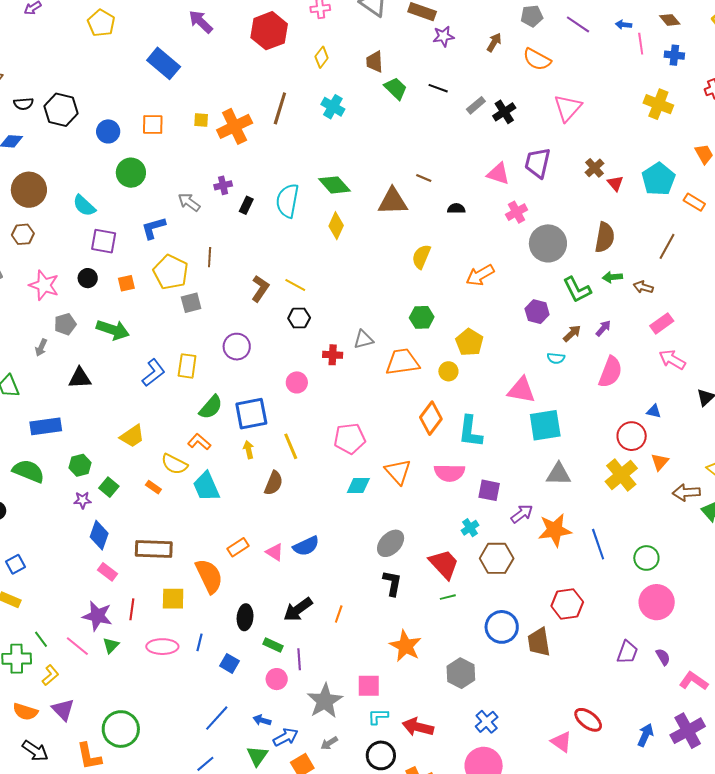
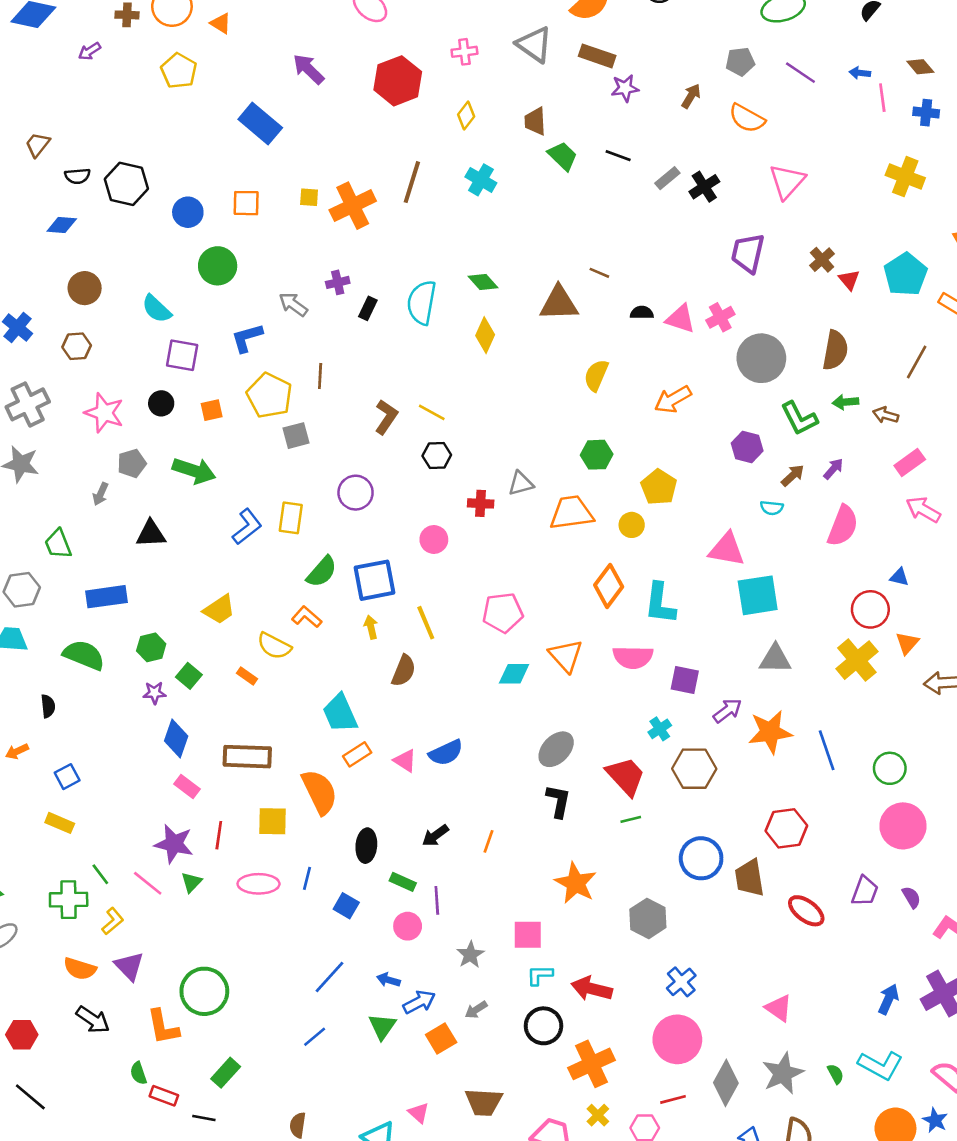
pink triangle: (498, 174) -> (680, 319), moved
green diamond: (335, 185) -> (483, 282), size x0.7
brown circle: (29, 190) -> (85, 288), size x0.7
cyan trapezoid: (206, 486) -> (340, 713), moved
black arrow: (298, 610) -> (435, 836), size x0.7
gray star: (325, 701) -> (470, 955), size x0.6
red ellipse: (588, 720) -> (806, 911), moved

